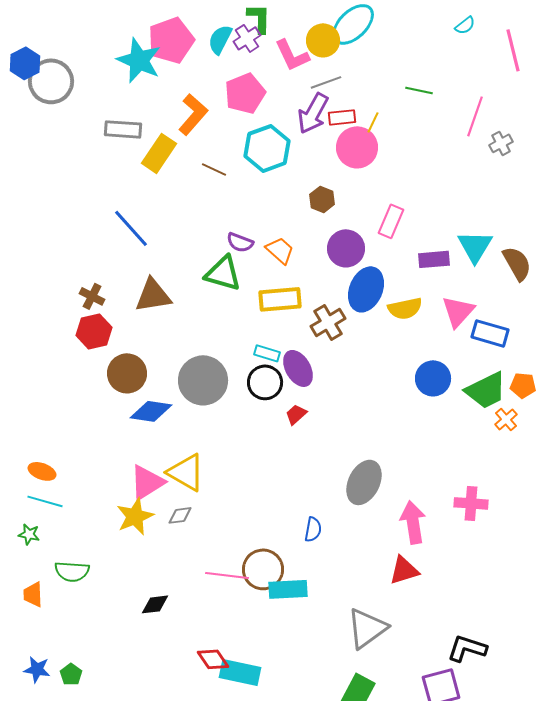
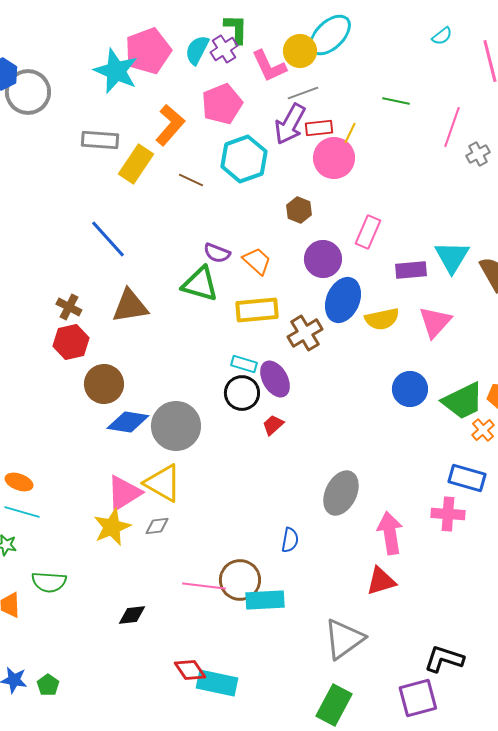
blue rectangle: (490, 333) -> (467, 478), moved
gray circle: (203, 380) -> (176, 426), moved

